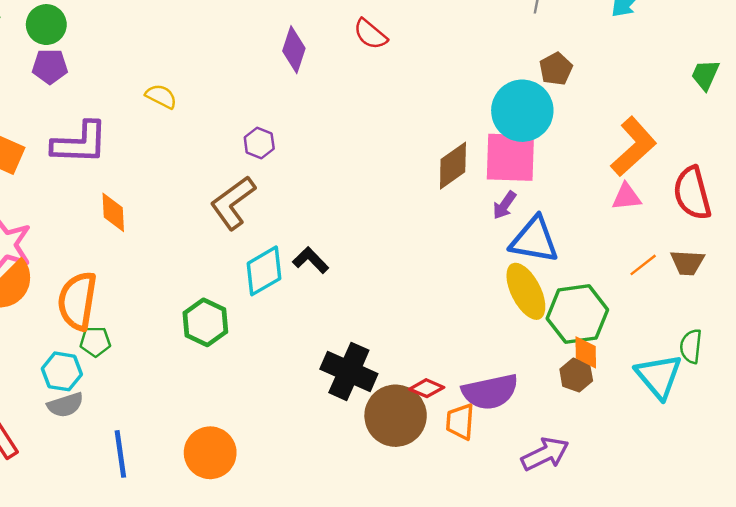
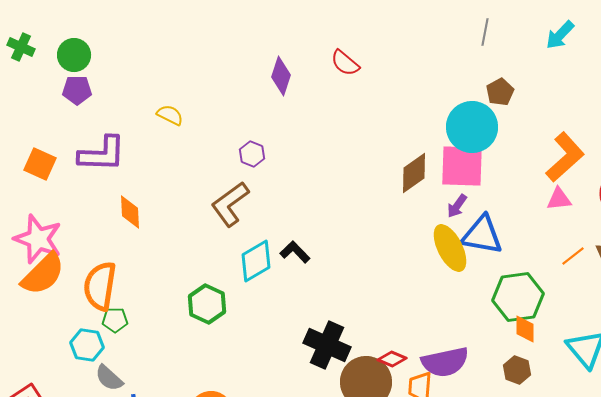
yellow ellipse: (526, 291) -> (450, 248), moved
brown hexagon: (576, 375) -> (517, 370), moved
gray semicircle: (65, 405) -> (109, 378), moved, turned 60

